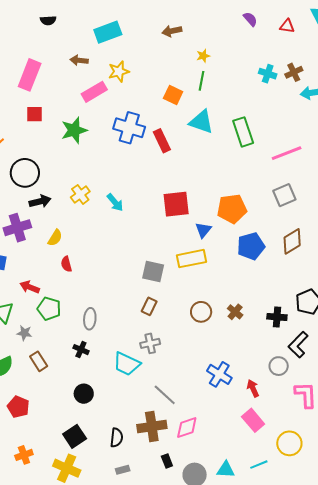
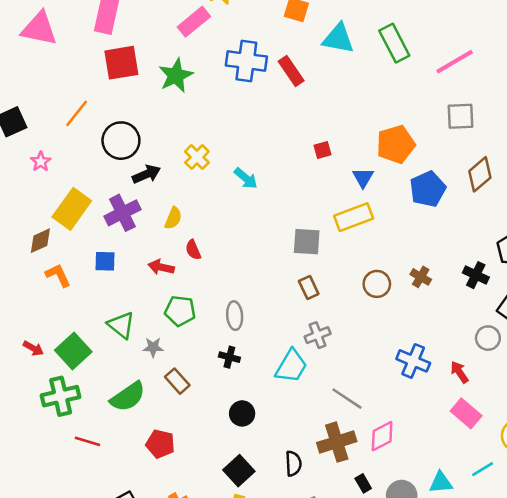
red square: (35, 114) -> (121, 63), size x1.6
gray square: (284, 195) -> (460, 116), turned 30
cyan arrow: (115, 202) -> (246, 178), moved
red square: (176, 204) -> (323, 150), size x0.5
red arrow: (30, 287) -> (161, 267), moved
brown rectangle: (149, 306) -> (309, 288), turned -42
black cross: (277, 317) -> (476, 275), turned 30
cyan trapezoid: (127, 364) -> (291, 366), turned -76

